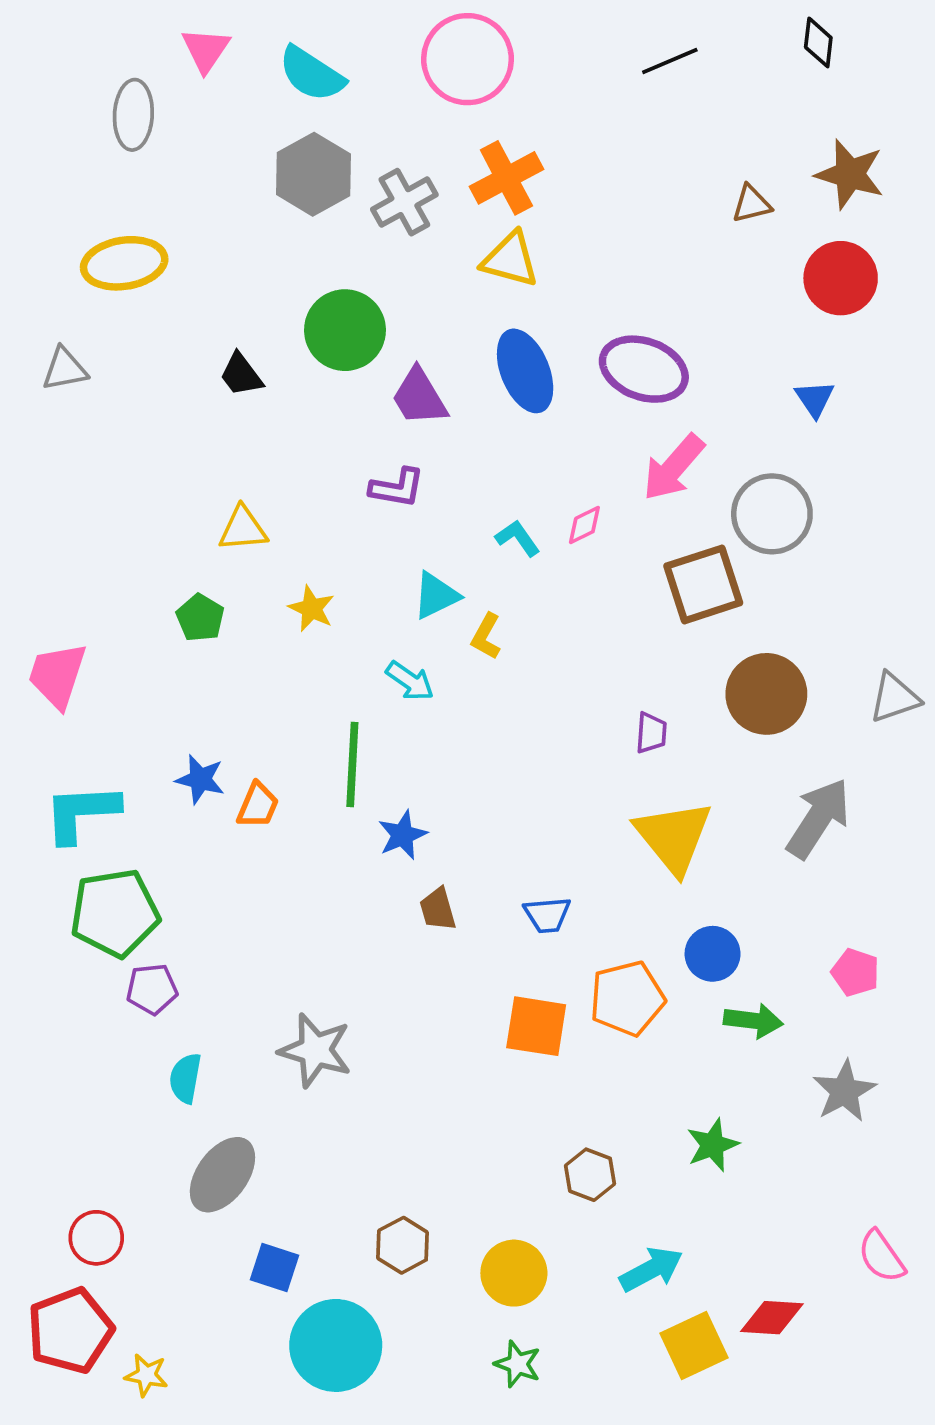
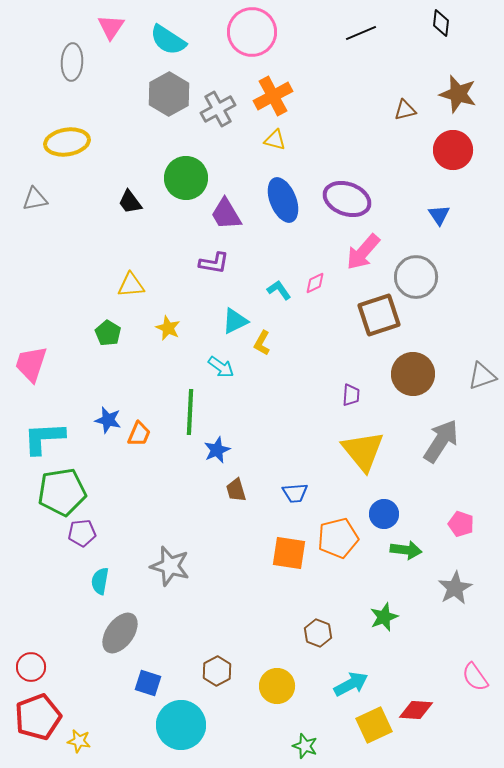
yellow triangle: (510, 260) -> (275, 140), size x0.7
red circle: (96, 1238) -> (31, 667), moved
green star: (518, 1364) -> (305, 746), moved

